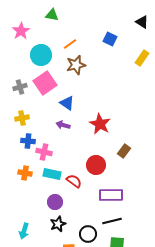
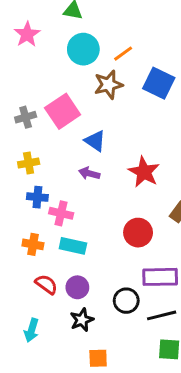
blue square: (110, 39) -> (159, 83), moved, size x1.5
orange line: (70, 44) -> (123, 54), moved
cyan circle: (41, 55) -> (83, 49), moved
red semicircle: (74, 181) -> (46, 284), moved
black circle: (88, 234) -> (126, 301), moved

